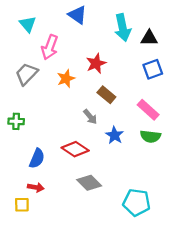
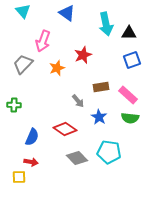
cyan triangle: (28, 24) -> (23, 11), moved
brown rectangle: (106, 95) -> (101, 87), moved, turned -49
cyan pentagon: (137, 202) -> (109, 152), moved

